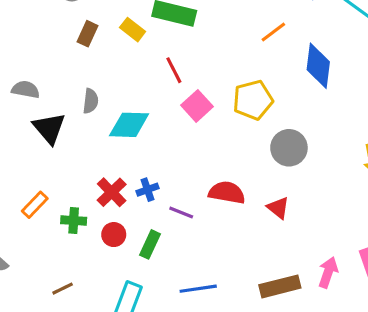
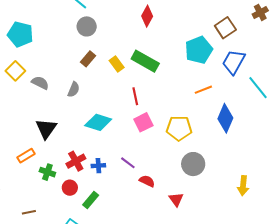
gray semicircle: (91, 101) -> (74, 89), moved
black triangle: (49, 128) -> (46, 129), moved
red semicircle: (227, 193) -> (147, 181), size x0.7
purple line: (181, 213) -> (128, 163), moved

